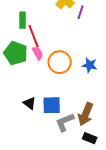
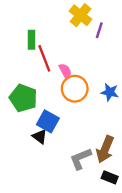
green pentagon: (16, 53) -> (23, 98), moved
pink semicircle: (38, 53) -> (65, 71), moved
blue square: (52, 105) -> (48, 121), moved, turned 30

